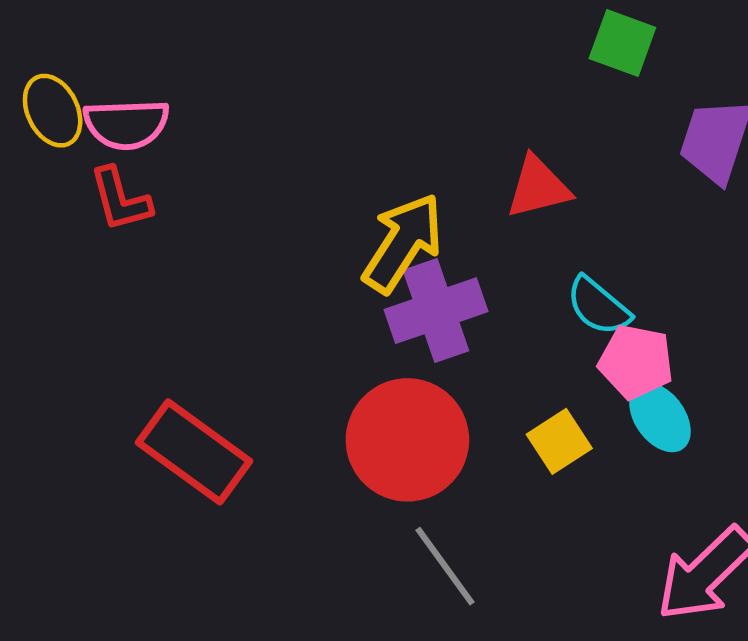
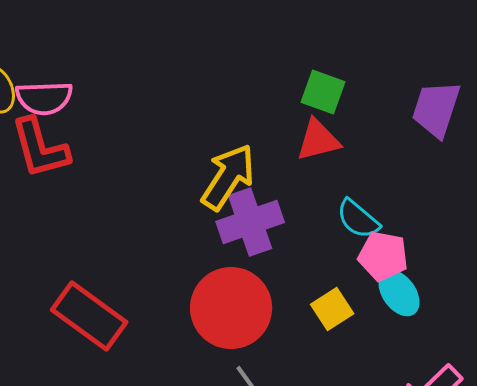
green square: (622, 43) -> (323, 92), moved
red L-shape: (120, 199) -> (40, 148), size x1.4

